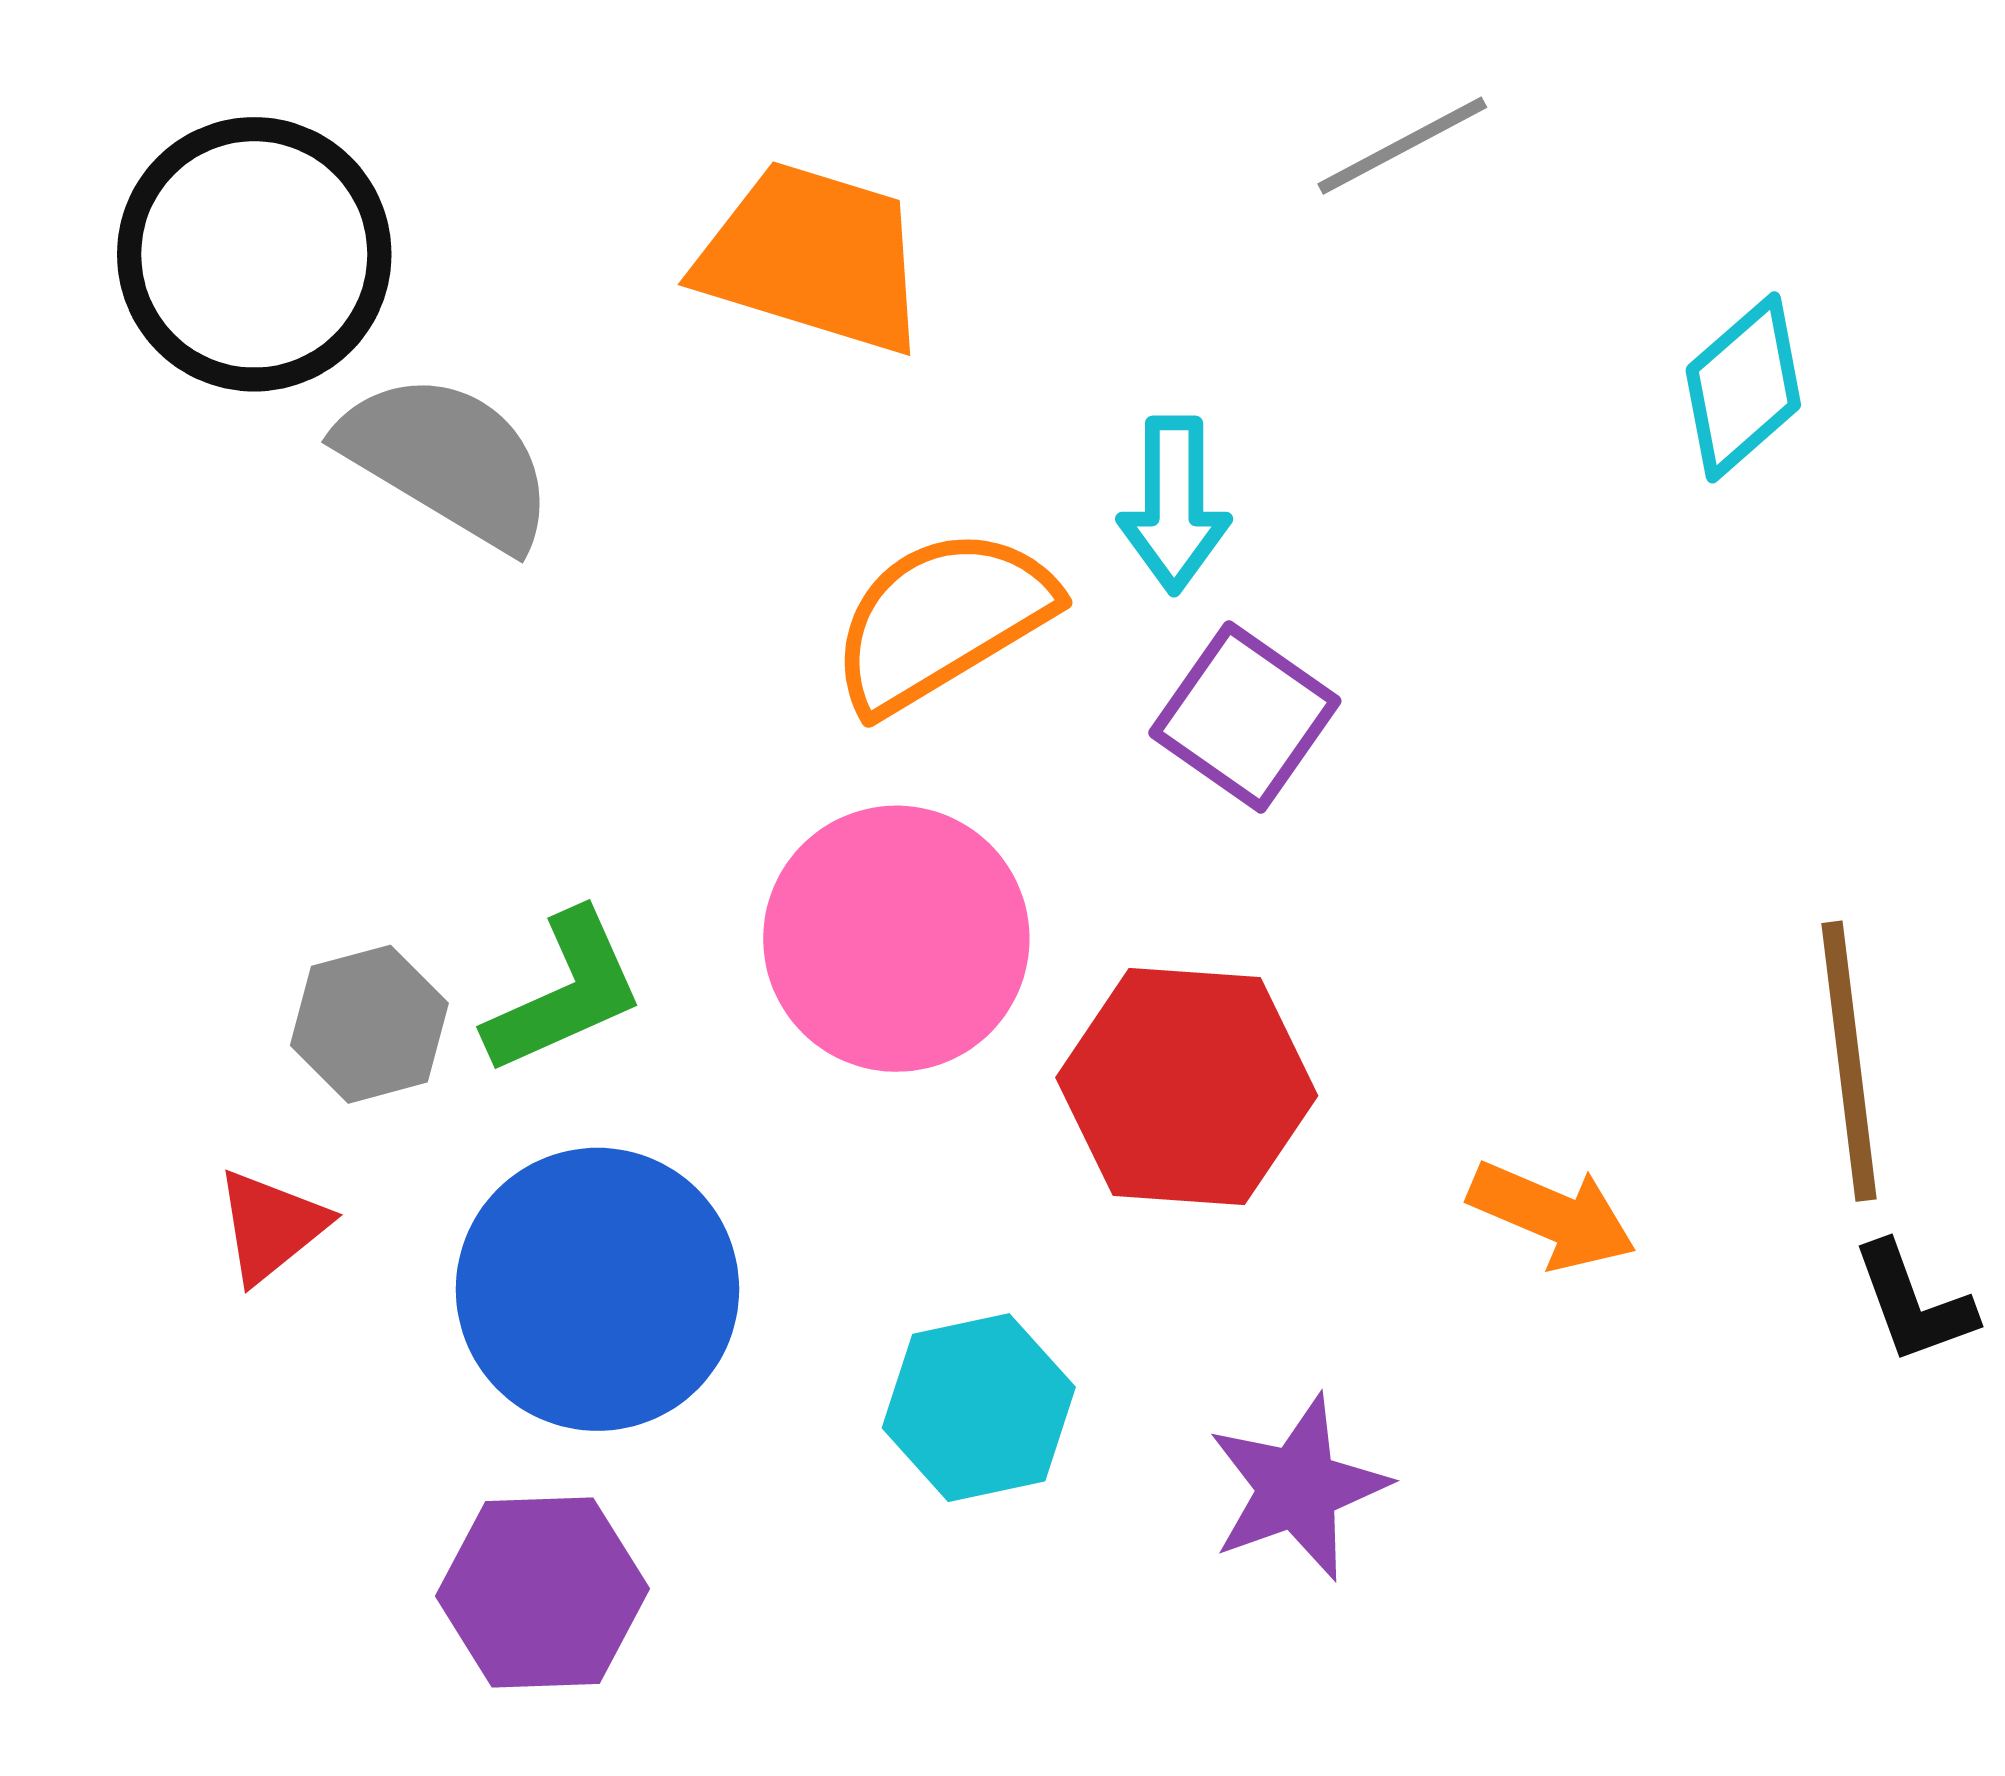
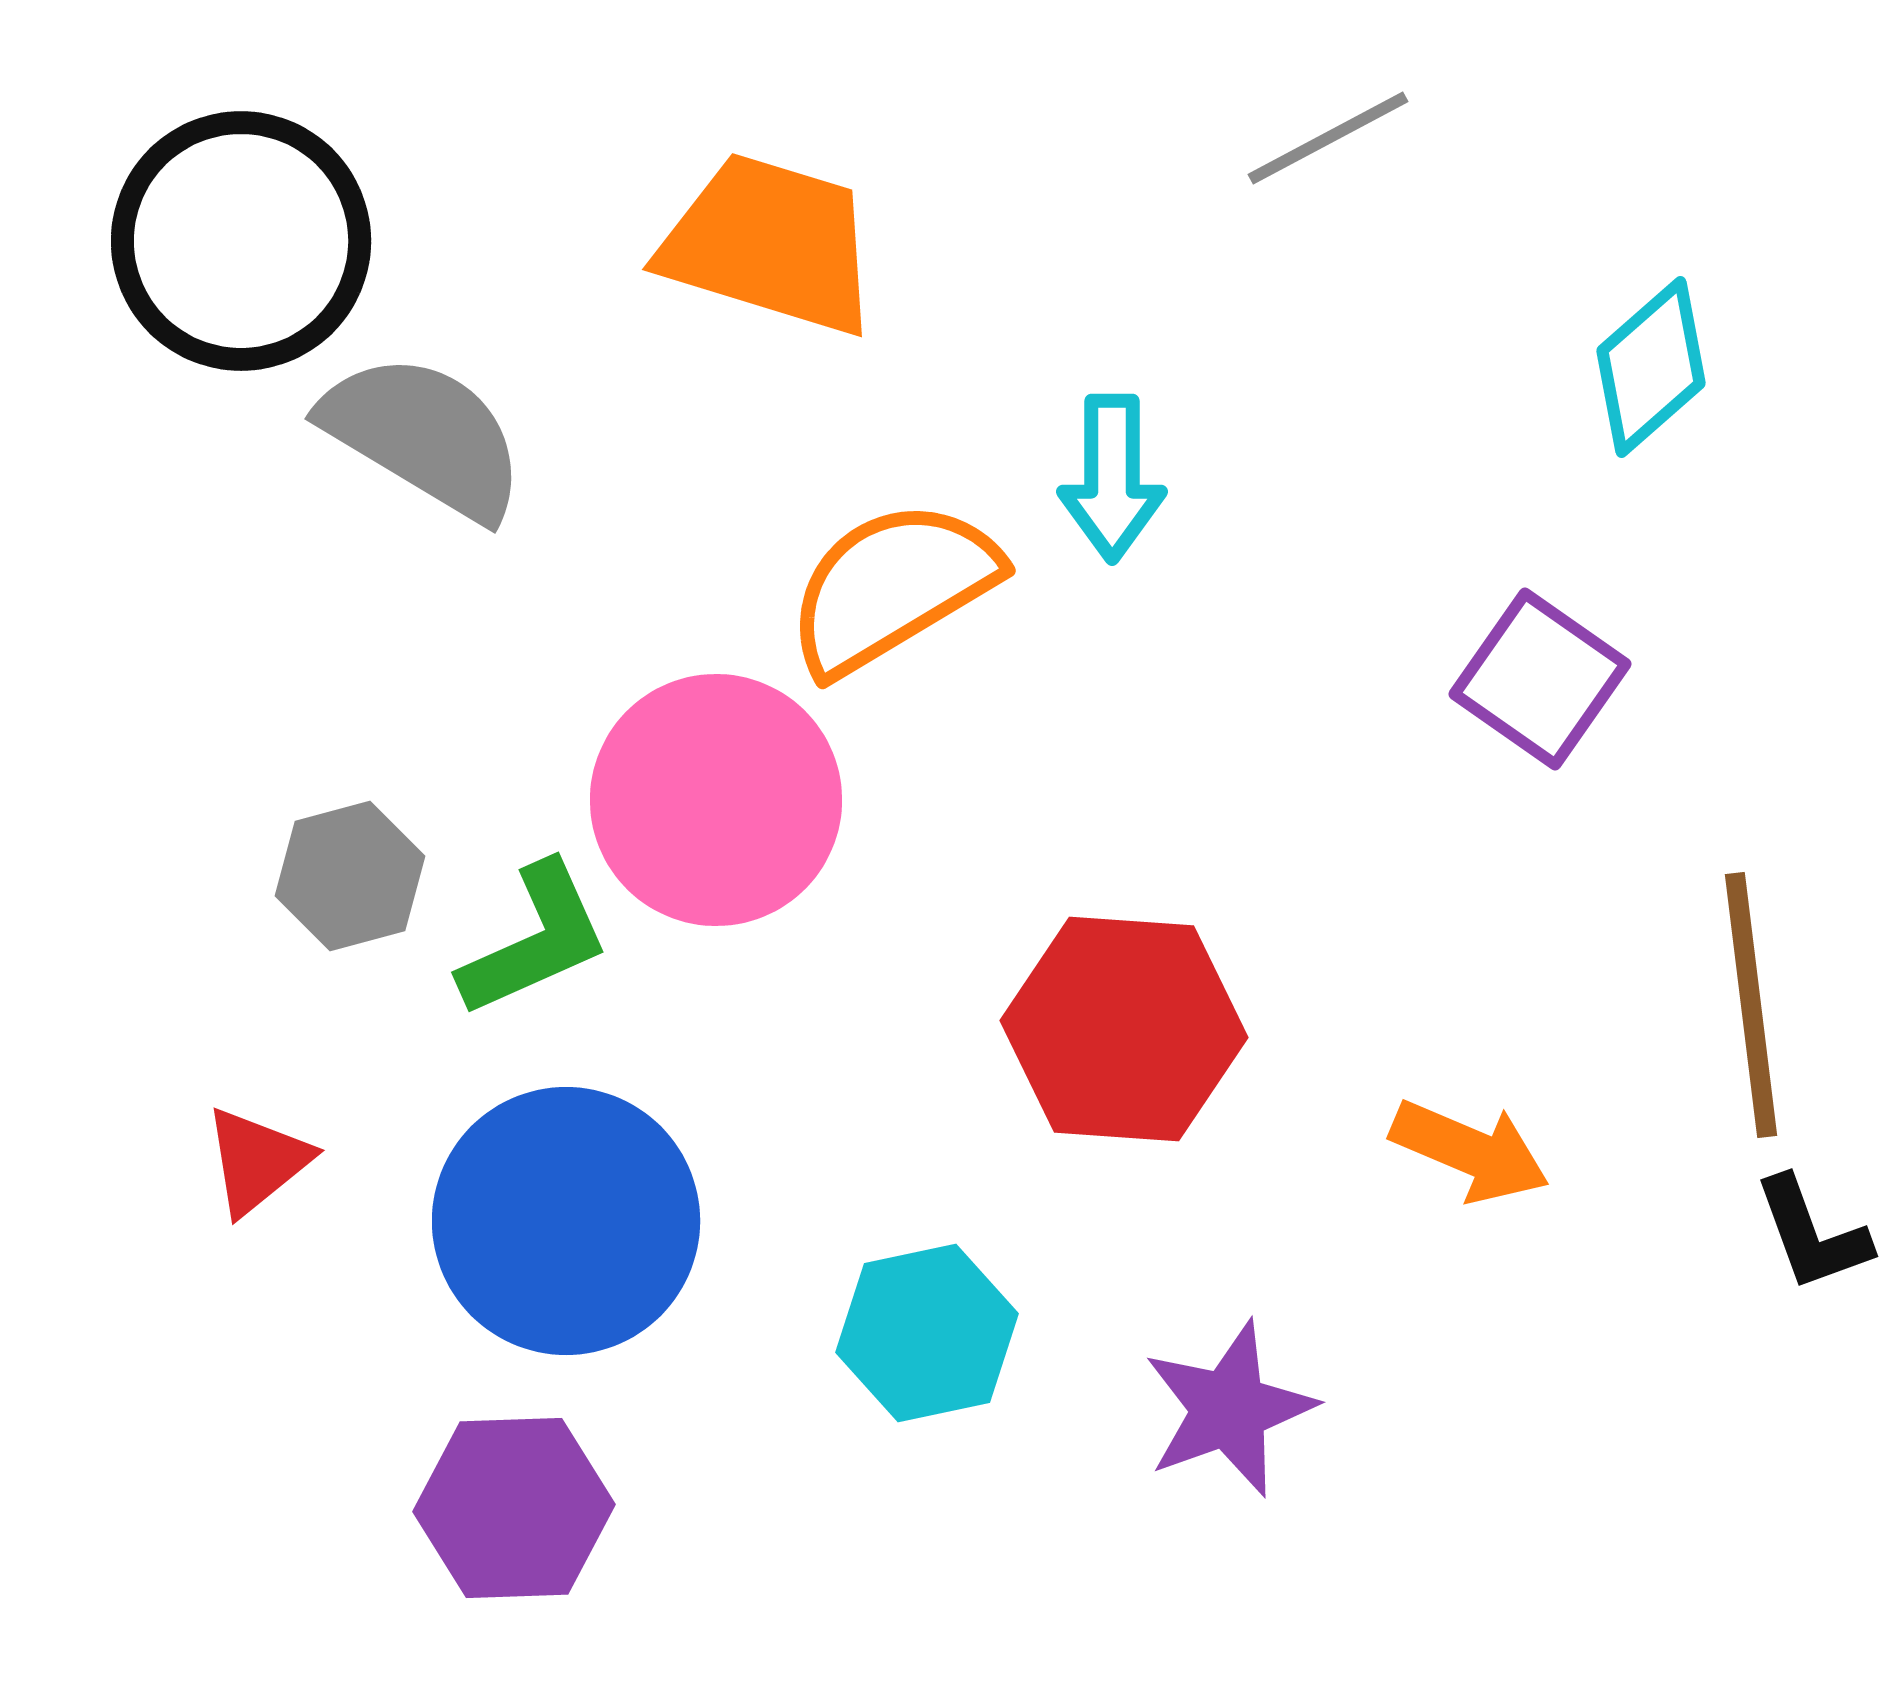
purple square: (1245, 717) -> (1540, 679), moved
pink circle: (896, 939) -> (716, 800), moved
gray hexagon: (369, 1024) -> (350, 876), moved

